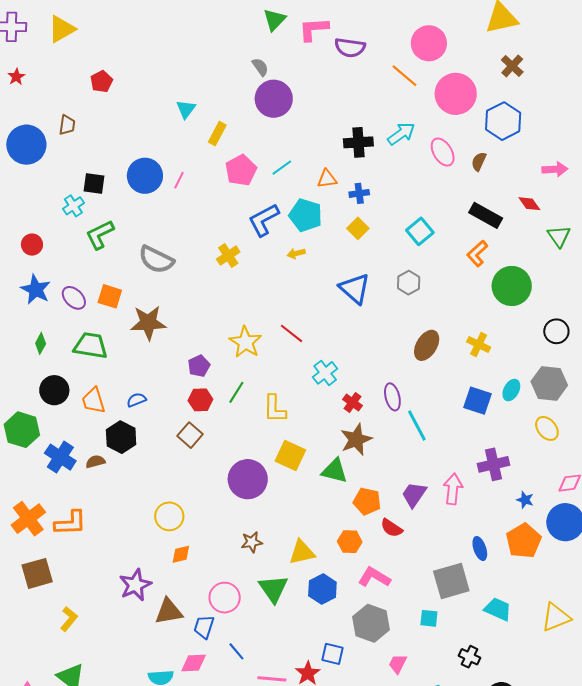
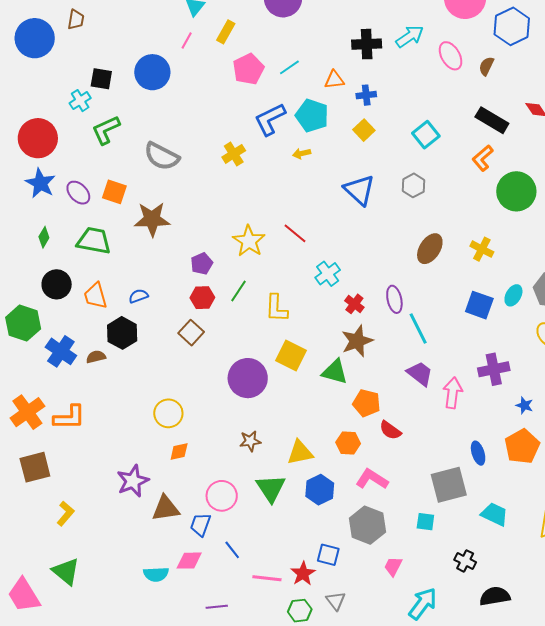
pink line: (179, 180) -> (187, 41), moved
red circle: (32, 245) -> (38, 138), size x1.8
purple trapezoid: (414, 495) -> (420, 374), moved, turned 92

